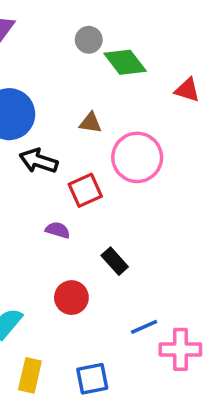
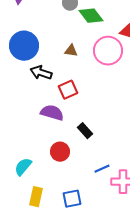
pink circle: (137, 157) -> (108, 51), moved
purple semicircle: (58, 230) -> (52, 113), size x1.6

